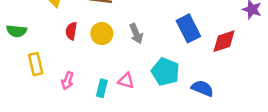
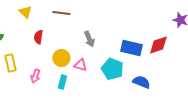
blue rectangle: (188, 28) -> (131, 48), moved, turned -50
yellow circle: (102, 34) -> (61, 58), moved
pink triangle: (126, 81) -> (80, 65), moved

